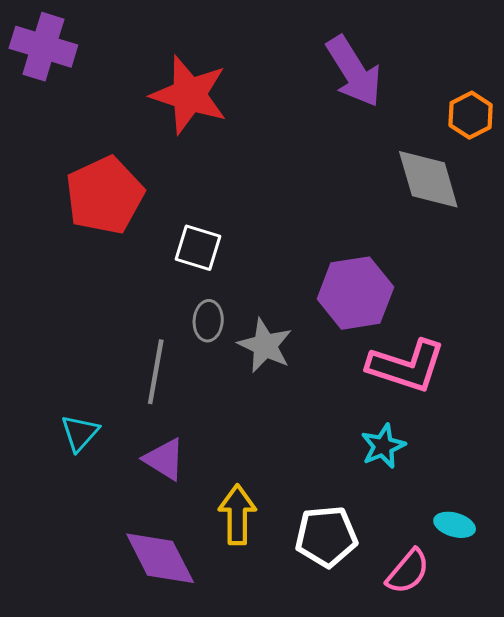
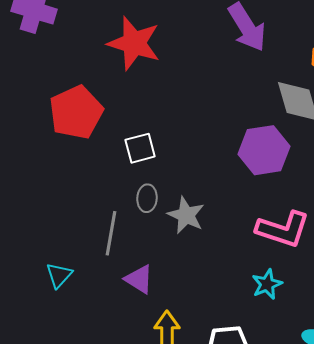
white square: (198, 248) -> (140, 148), turned -32
purple hexagon: (355, 293) -> (264, 150), moved
purple triangle: (164, 459) -> (139, 279), moved

